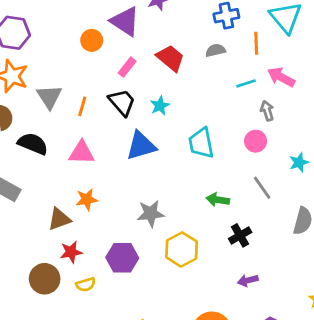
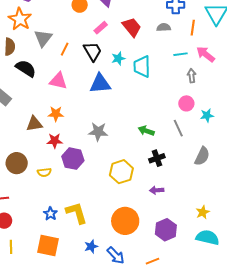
pink circle: (256, 141) -> (186, 103), moved
cyan trapezoid: (201, 143) -> (142, 66), moved
yellow hexagon: (182, 249) -> (121, 172), moved
red star: (71, 252) -> (55, 141), moved

